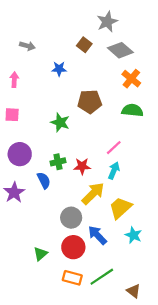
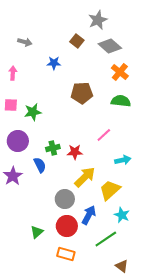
green star: (60, 122) -> (33, 112), moved, turned -30
cyan arrow: (114, 171) -> (123, 160), moved, turned 56
blue arrow: (97, 235) -> (89, 215), turned 72
green line: (102, 277) -> (106, 239), moved

